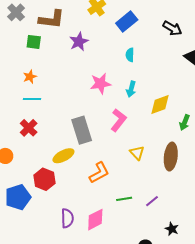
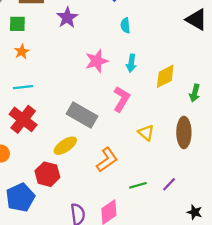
orange star: (30, 77) -> (22, 52), moved
red cross: (29, 128) -> (23, 119), size x1.4
gray rectangle: (82, 130) -> (82, 115), turned -36

